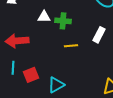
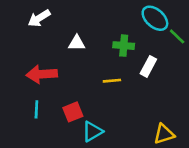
green cross: (63, 21) -> (124, 46), moved
red square: (31, 75) -> (73, 112), moved

